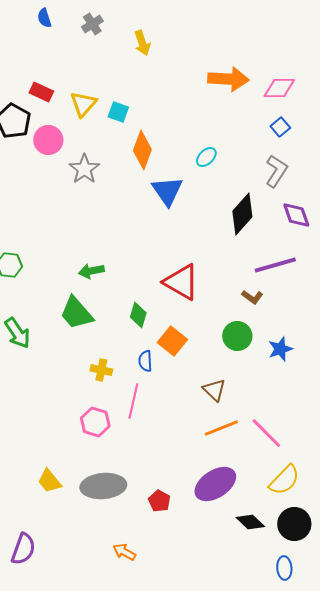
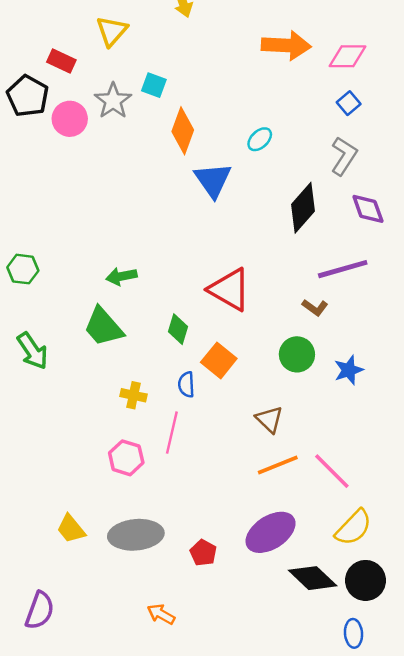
yellow triangle: (83, 104) -> (112, 31), moved
gray star: (84, 169) -> (113, 101), moved
black diamond: (250, 522) -> (313, 578), size x1.4

